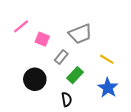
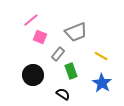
pink line: (21, 26) -> (31, 20), moved
green rectangle: (75, 75) -> (71, 71), turned -63
black semicircle: (67, 99) -> (63, 94), turned -48

